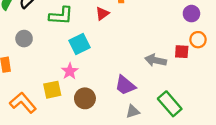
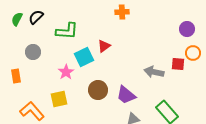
red triangle: (102, 14) -> (104, 46), moved
pink star: (70, 71) -> (66, 72), moved
brown circle: (85, 98) -> (98, 90), moved

